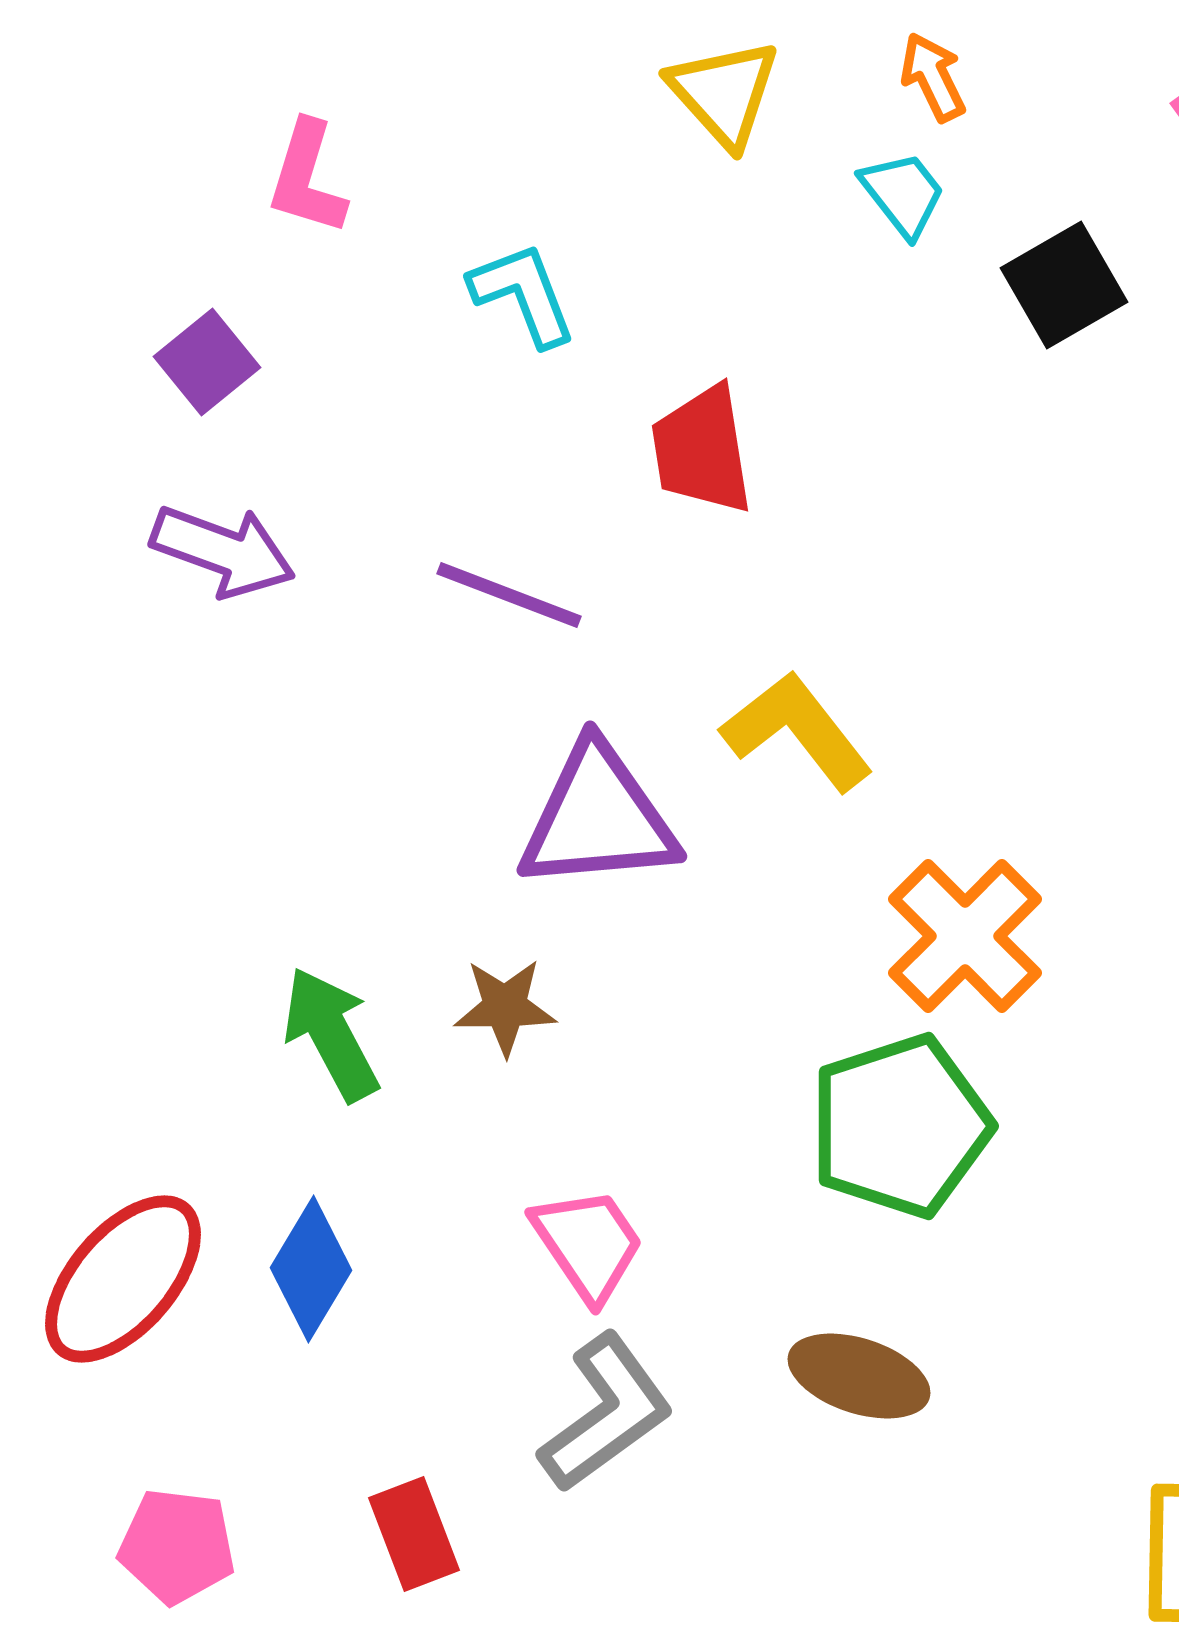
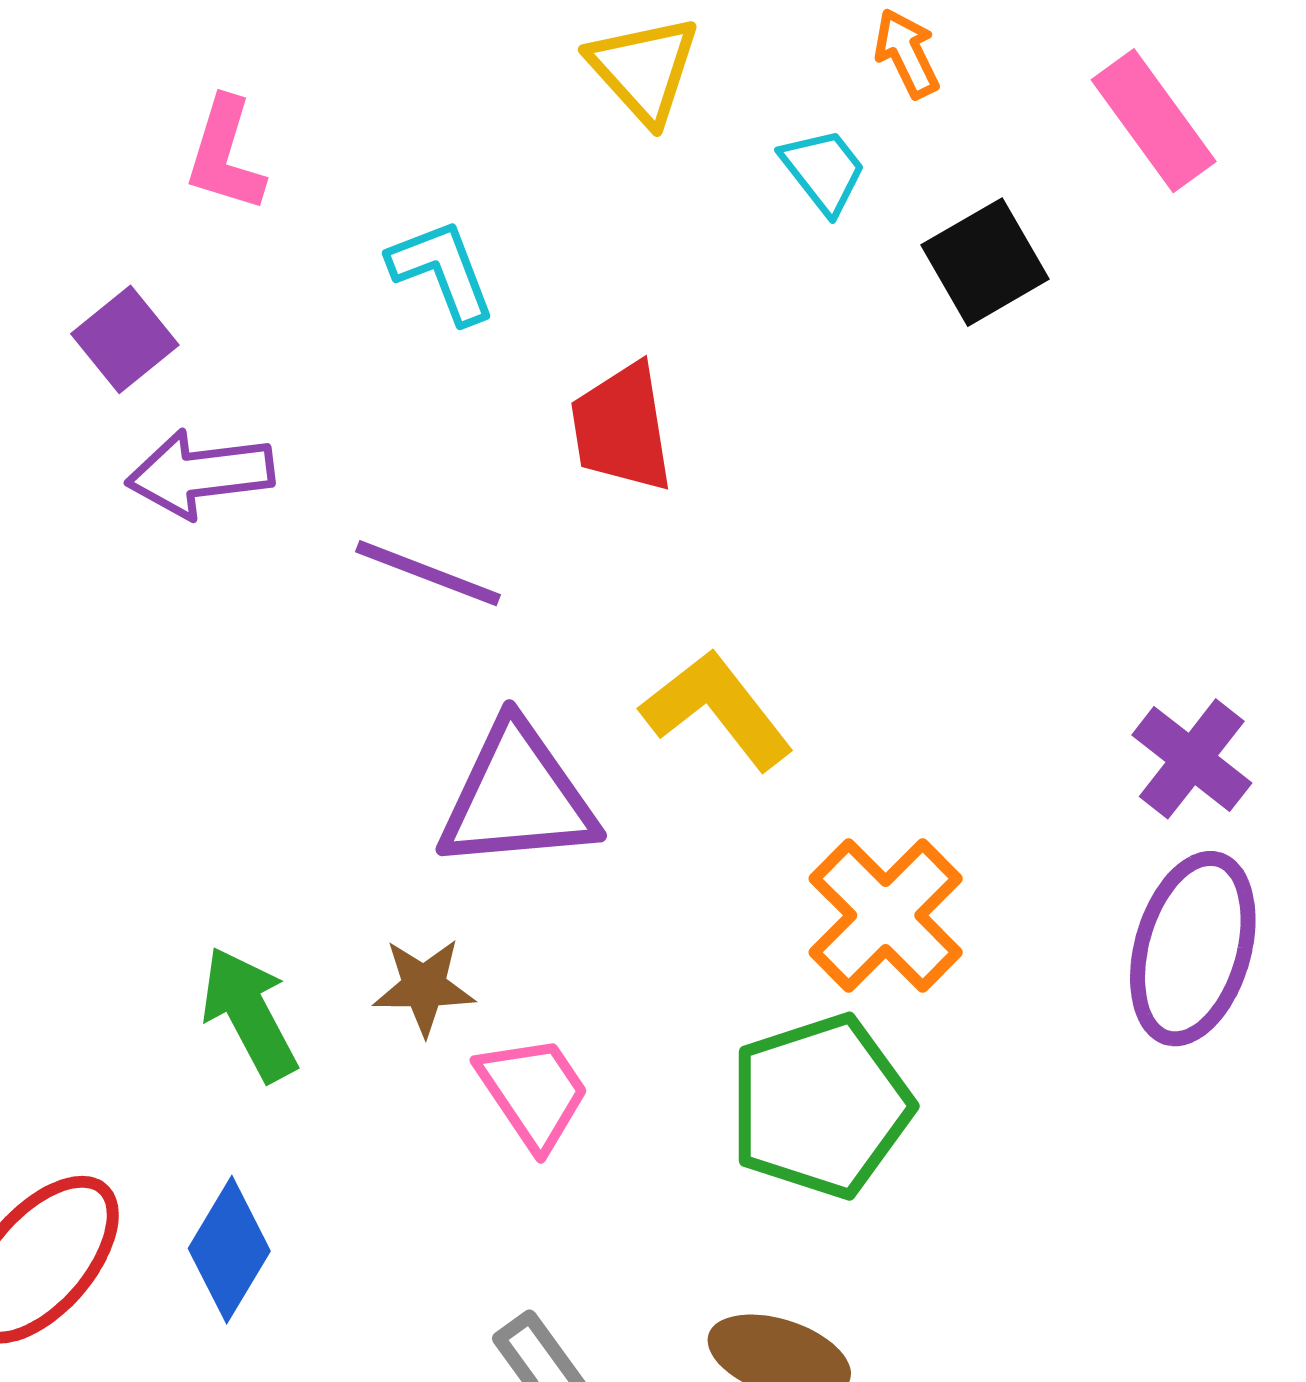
orange arrow: (933, 77) -> (907, 53), moved
purple arrow: (223, 551) -> (200, 474), moved, turned 153
pink trapezoid: (588, 1244) -> (533, 1092), moved

